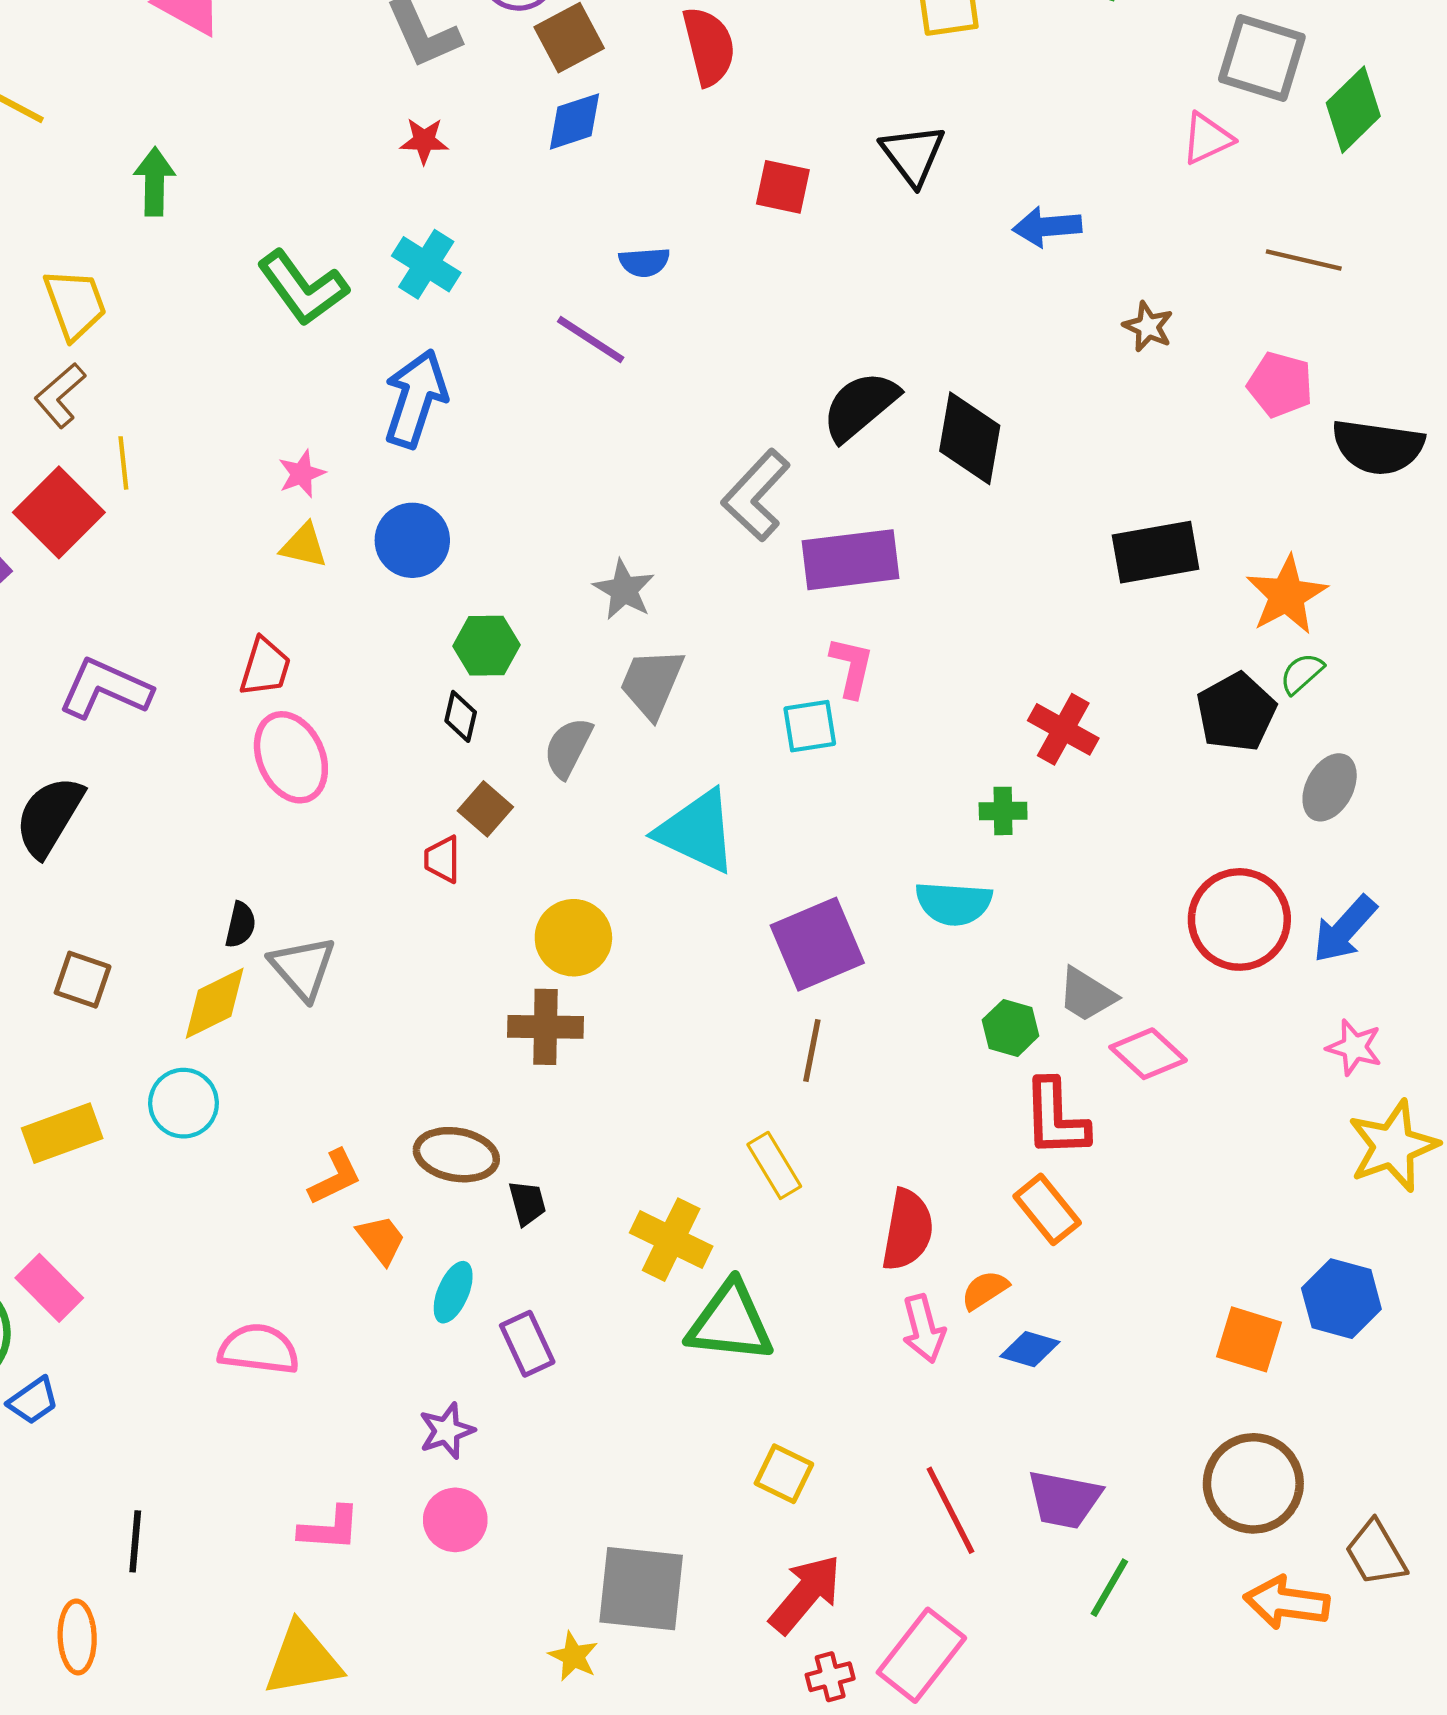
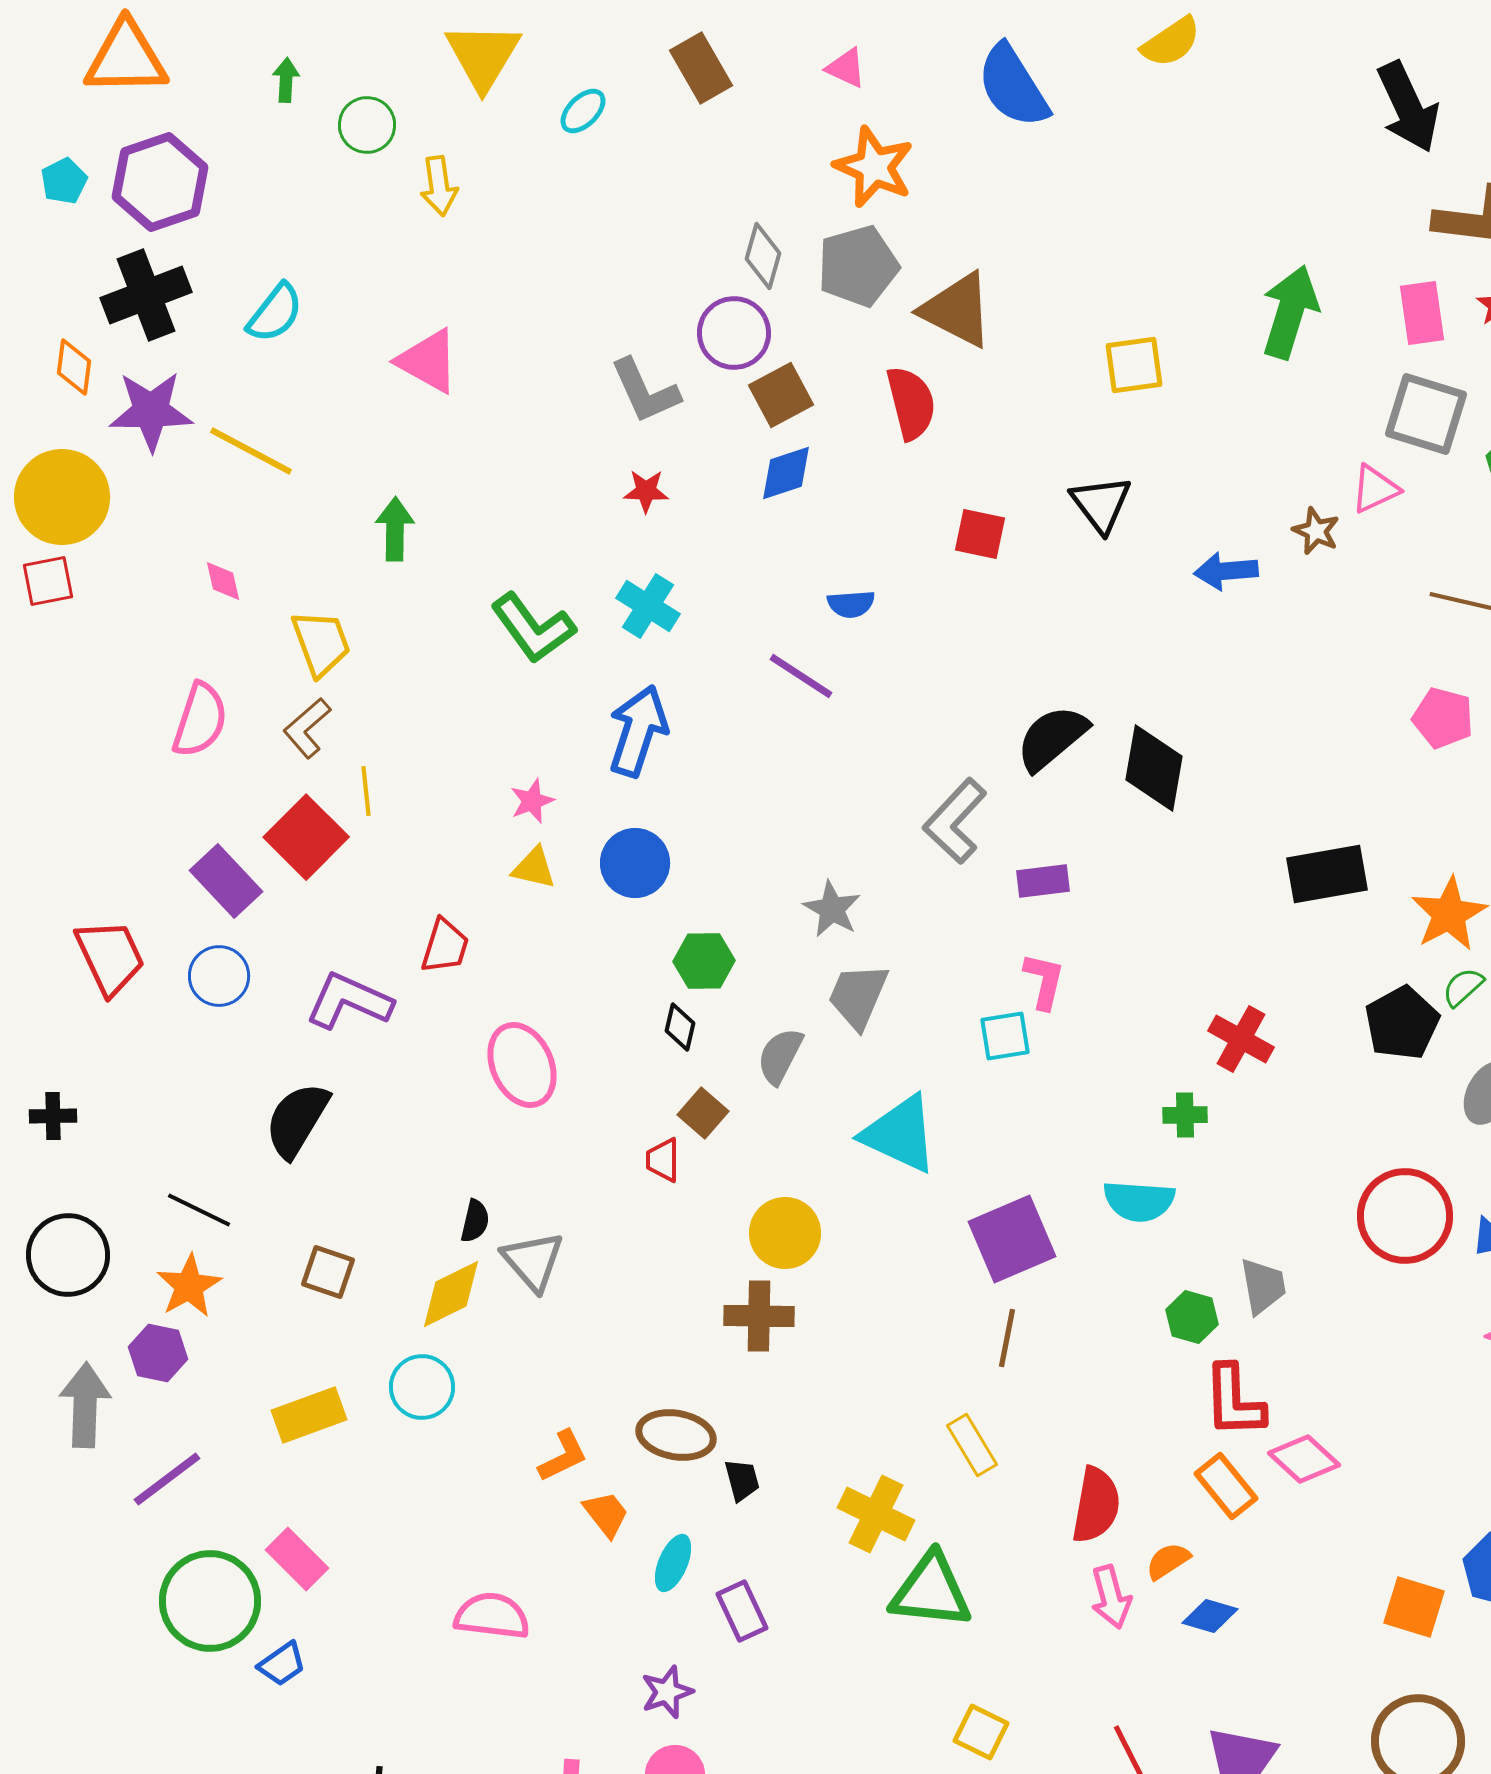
brown star: (1148, 327) -> (1316, 531), moved
purple rectangle: (851, 560) -> (1043, 881), size x0.6
red trapezoid: (265, 667) -> (445, 946), moved
gray trapezoid: (1087, 995) -> (1263, 1286), turned -132
pink diamond: (1148, 1054) -> (1304, 1459), moved

